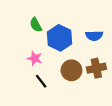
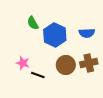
pink star: (35, 58) -> (23, 63), moved
black line: (41, 81) -> (38, 75), turned -32

